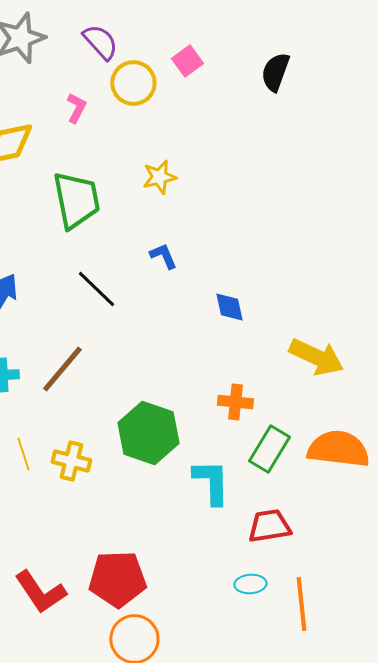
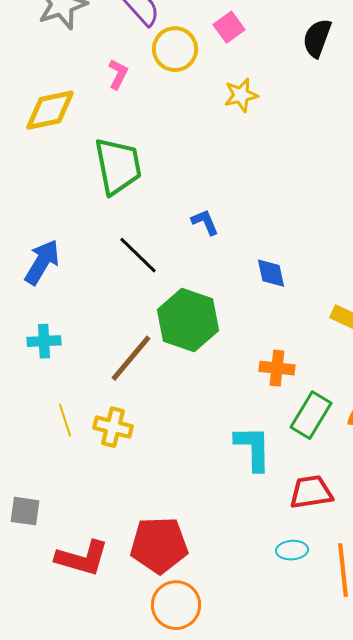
yellow star: (159, 177) -> (241, 95), moved
brown line: (62, 369) -> (131, 358), moved
green hexagon: (148, 433) -> (188, 320), moved
red L-shape: (40, 592) -> (82, 558), turned -40

